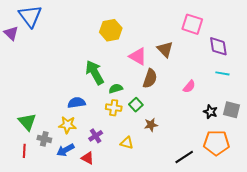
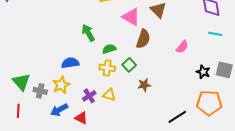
green arrow: (95, 72) -> (88, 33), size x0.7
yellow star: (67, 125) -> (61, 85), turned -30
gray cross: (44, 139) -> (40, 91), moved
yellow triangle: (127, 143) -> (109, 95), moved

